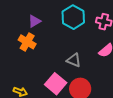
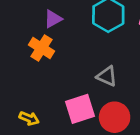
pink square: (56, 84) -> (80, 109), turned 30

